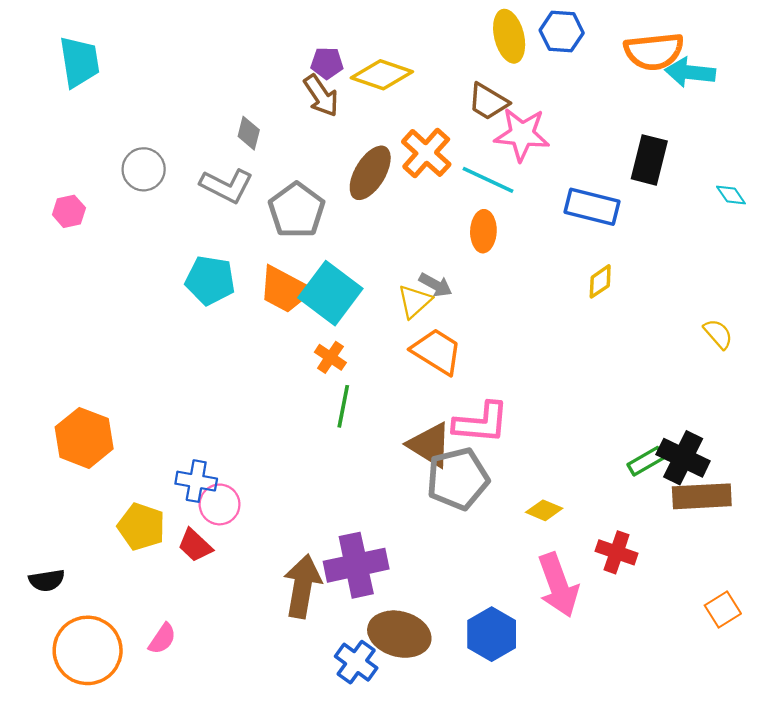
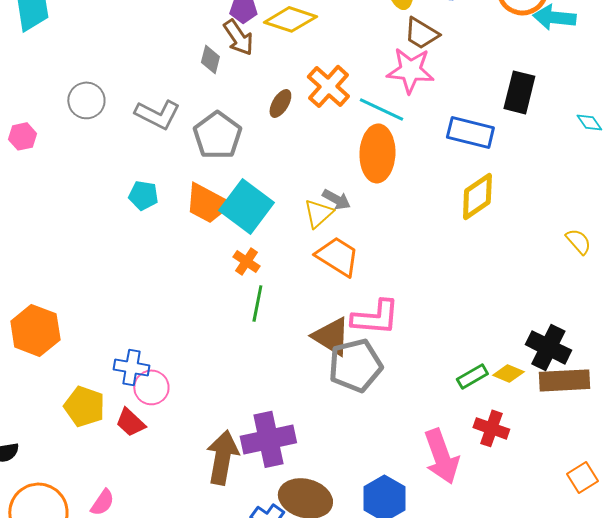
brown trapezoid: (488, 102) -> (421, 33), moved
gray diamond: (249, 133) -> (210, 59), moved
brown ellipse: (370, 173) -> (280, 103), size x0.6
orange ellipse: (483, 231) -> (377, 153), size x1.6
cyan pentagon: (210, 280) -> (143, 195), size x0.7
yellow diamond: (600, 281) -> (477, 196), size x1.6
green rectangle: (646, 461) -> (472, 376), moved
yellow diamond: (544, 510) -> (508, 373), moved

